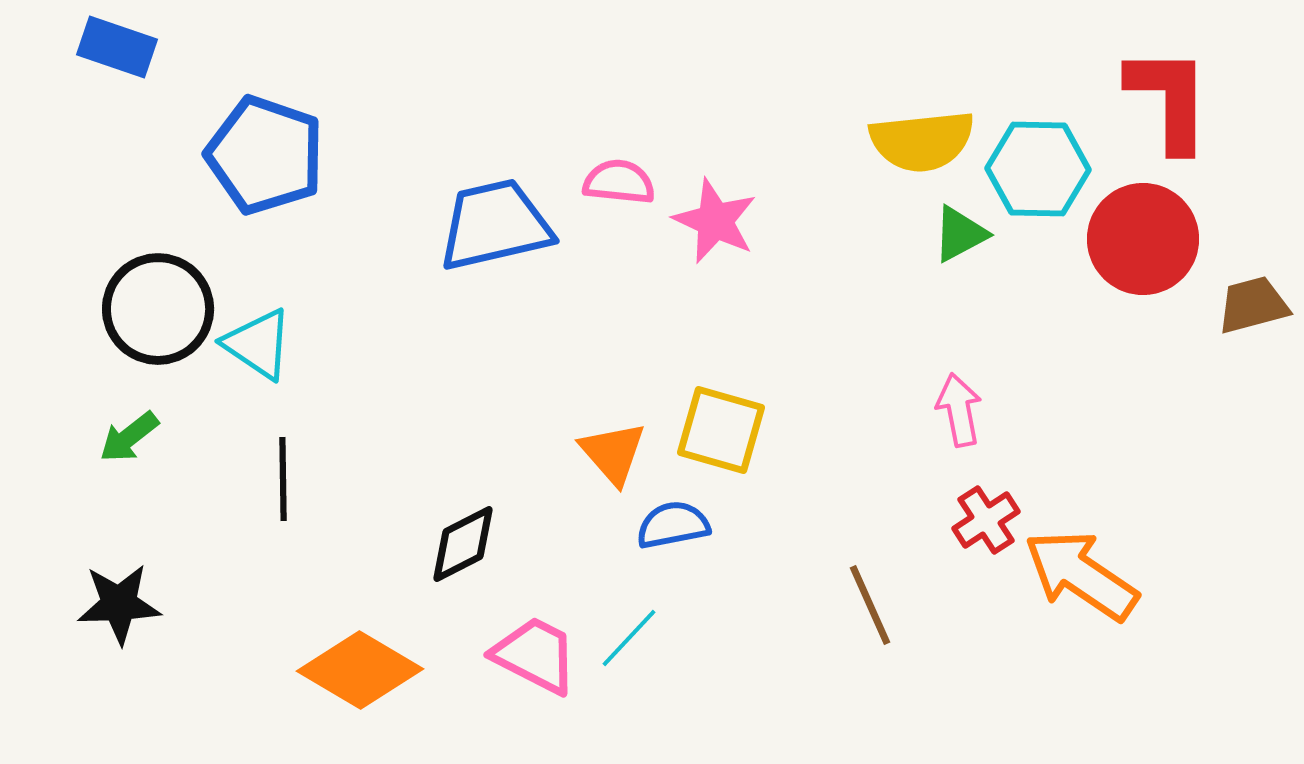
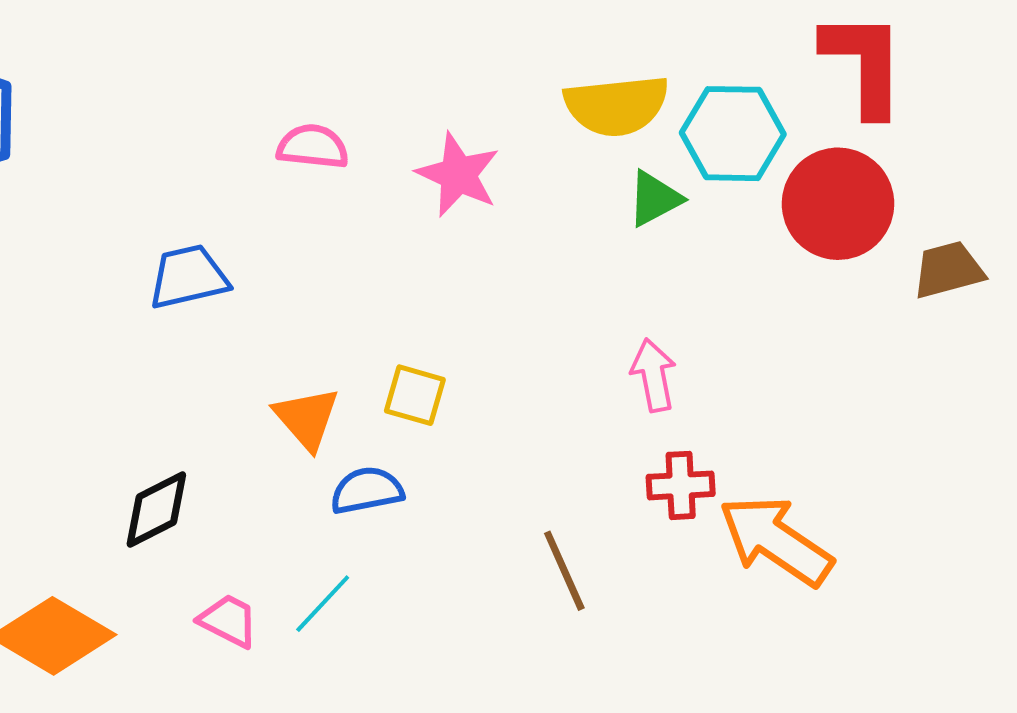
pink star: (715, 221) -> (458, 175), moved
blue trapezoid: (495, 225) -> (188, 277), moved, size x0.7
yellow square: (721, 430) -> (415, 395), size x0.7
red cross: (986, 520) -> (681, 485), turned 30
pink trapezoid: (535, 655) -> (228, 621), size x0.7

